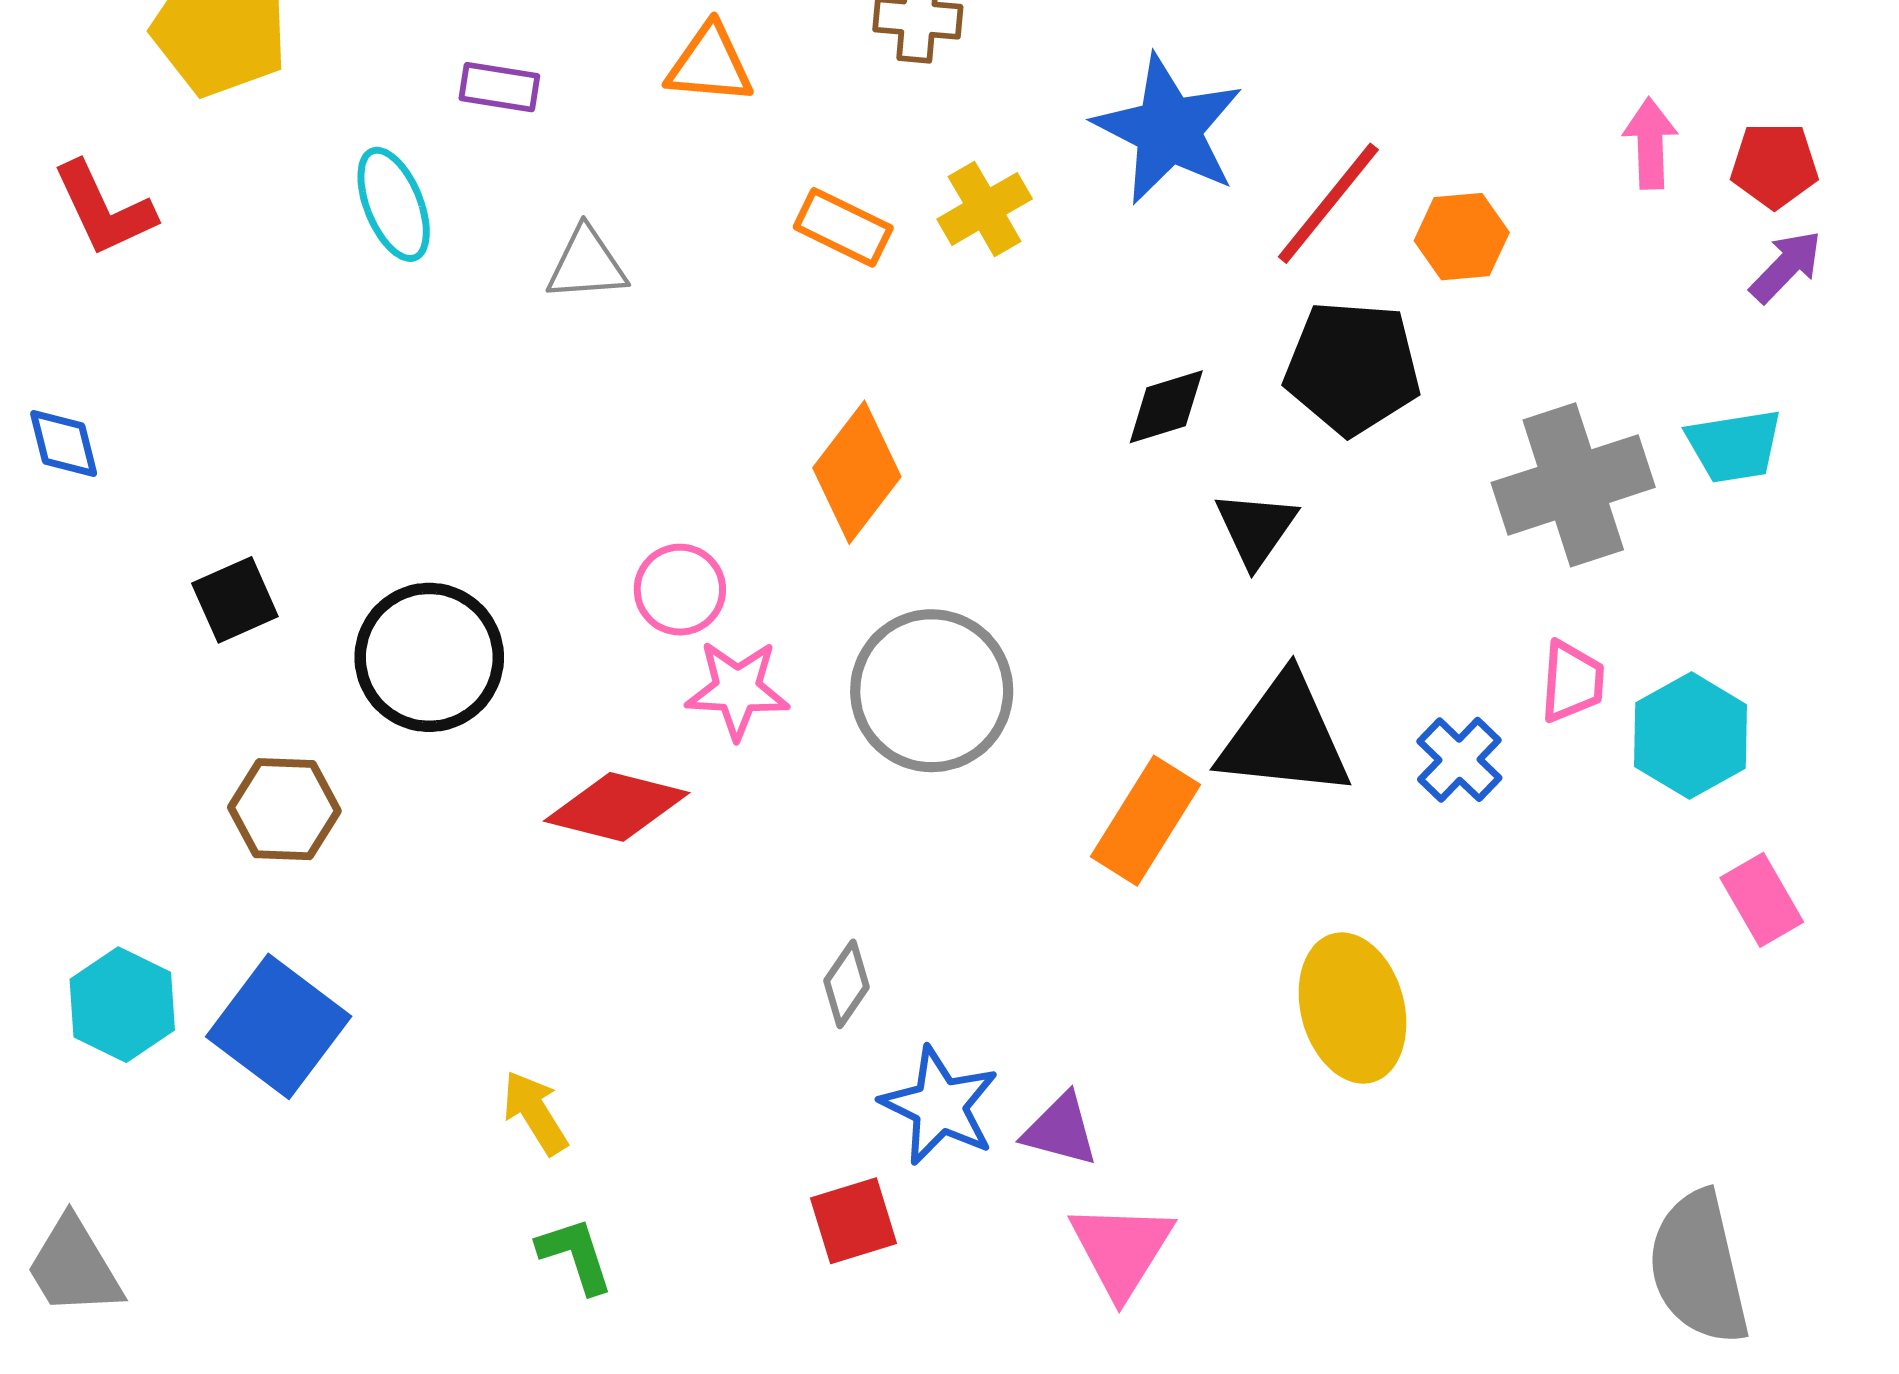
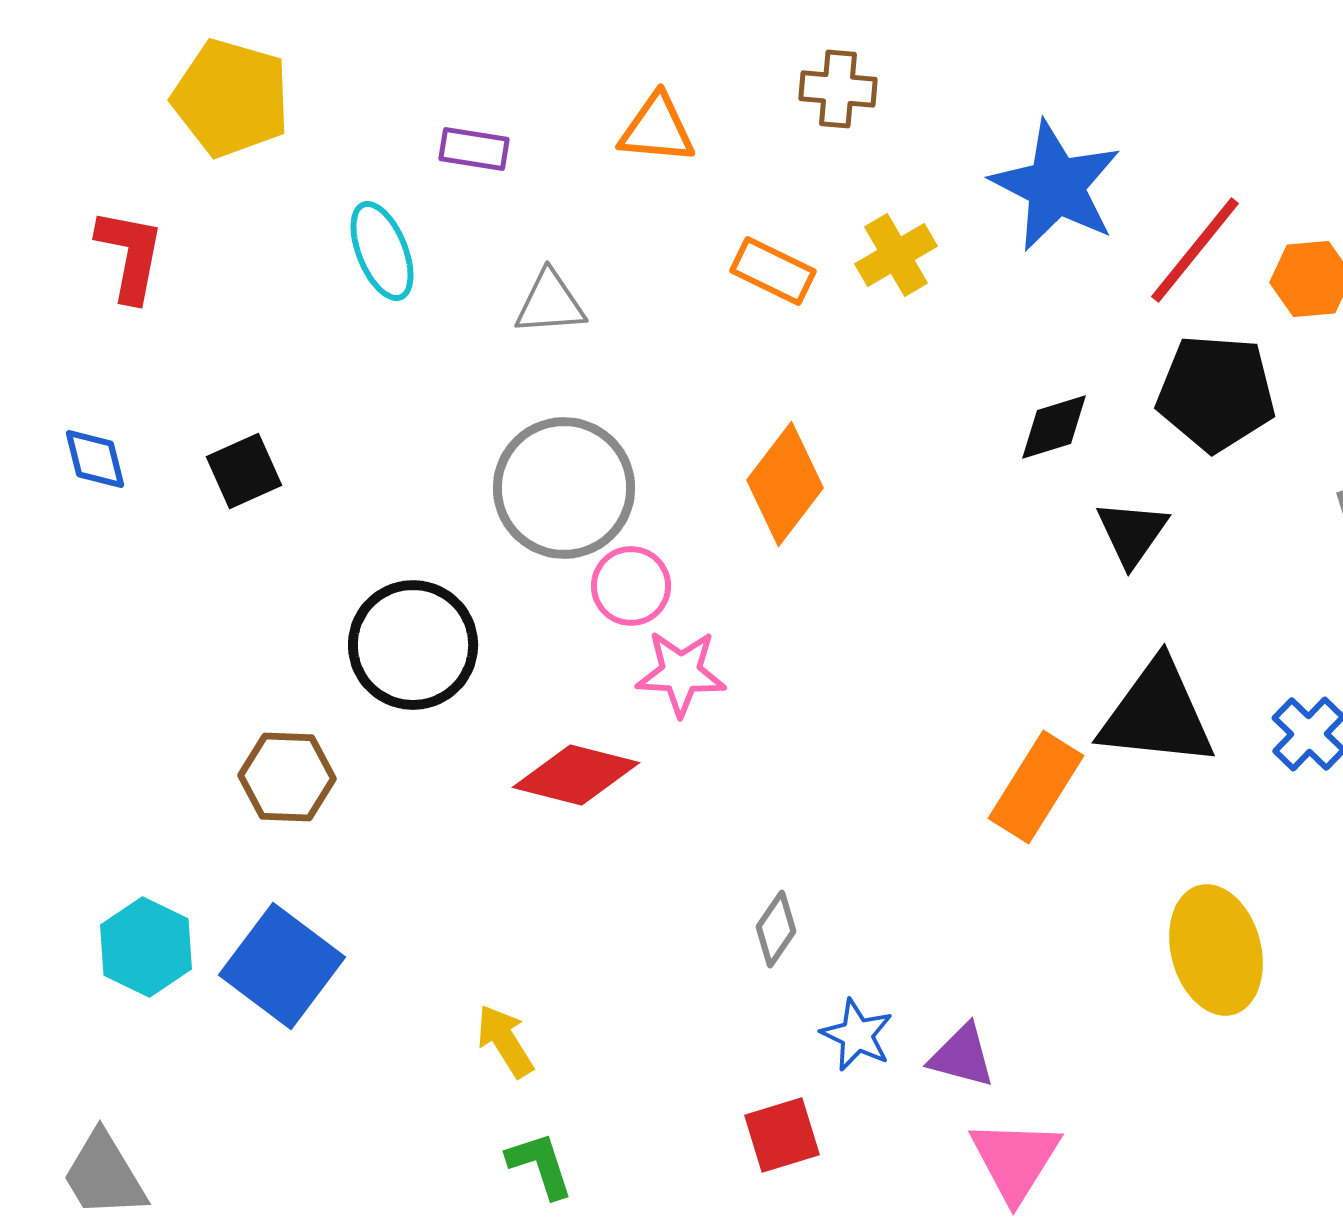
red L-shape: (104, 209) -> (130, 255), turned -144
black square: (235, 600) -> (244, 471), moved
gray circle: (932, 691) -> (564, 488), moved
blue star: (940, 1106) -> (857, 1035), size x0.7

